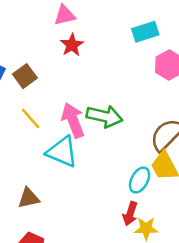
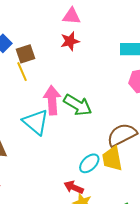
yellow line: (31, 118) -> (22, 72), moved
red arrow: (130, 214) -> (74, 187), turned 78

